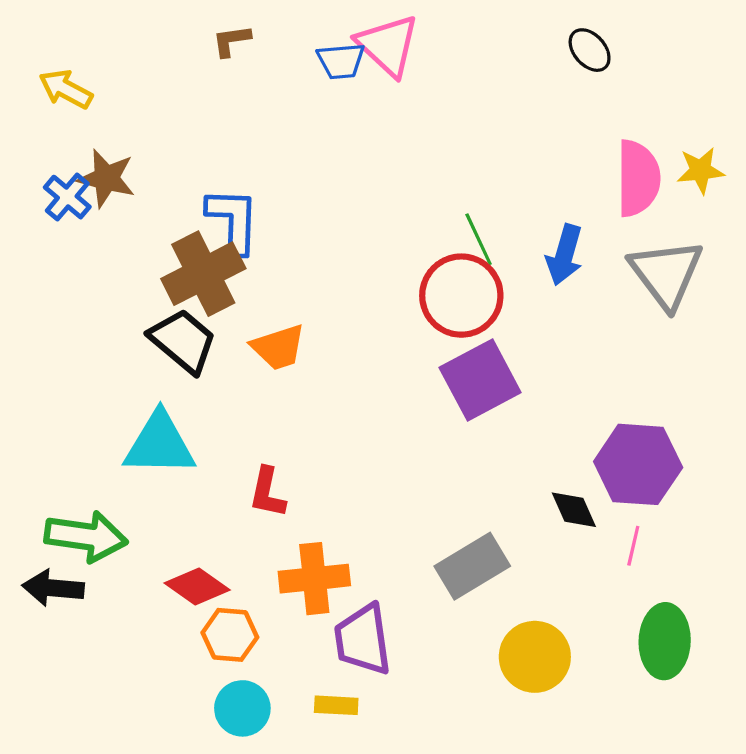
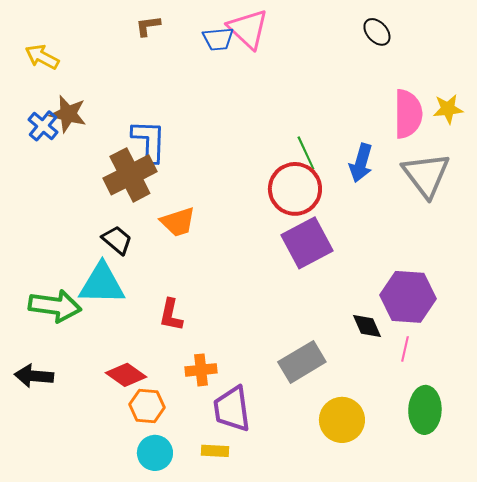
black trapezoid: (183, 341) -> (117, 240), moved, size x0.7
green arrow: (86, 536) -> (55, 306), moved
orange cross: (314, 579) -> (201, 370), size x0.7

